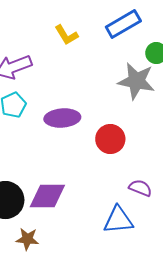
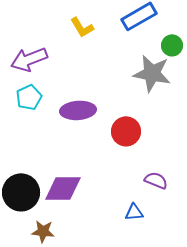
blue triangle: (118, 220) -> (134, 212), size x0.6

